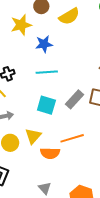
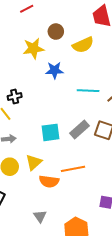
cyan line: (47, 72) -> (88, 91), moved
cyan square: (46, 105) -> (51, 132), turned -30

